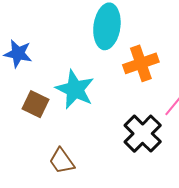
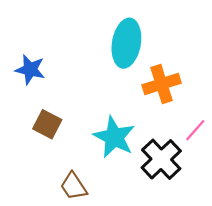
cyan star: (75, 89) -> (114, 137), moved

